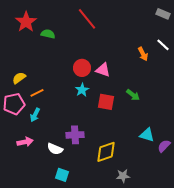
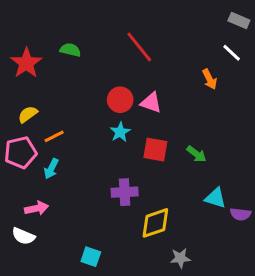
red line: (87, 19) -> (139, 47), moved
red star: (26, 22) -> (26, 63), moved
white line: (163, 45) -> (232, 53), moved
green arrow: (133, 95) -> (196, 154), moved
purple cross: (75, 135) -> (125, 192), moved
purple semicircle: (164, 146) -> (240, 214), turned -128
white semicircle: (55, 149) -> (23, 236), moved

